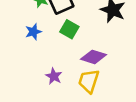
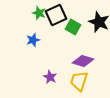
green square: (69, 29) -> (73, 27), moved

